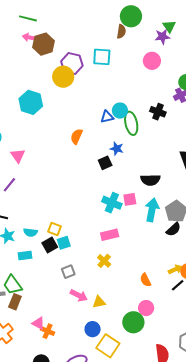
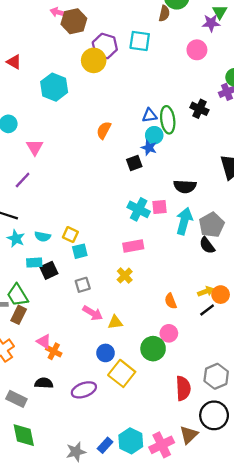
cyan circle: (120, 111) -> (154, 135), moved
blue triangle: (107, 117) -> (150, 115), moved
black semicircle: (173, 229) -> (207, 245), turned 91
black square: (50, 245) -> (49, 270), moved

